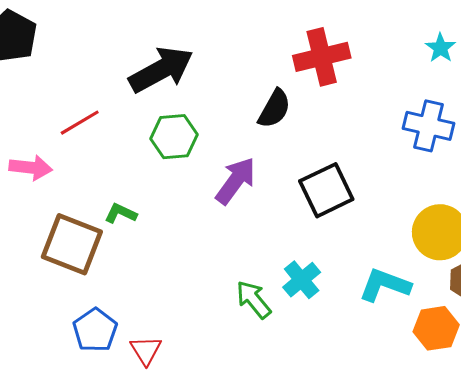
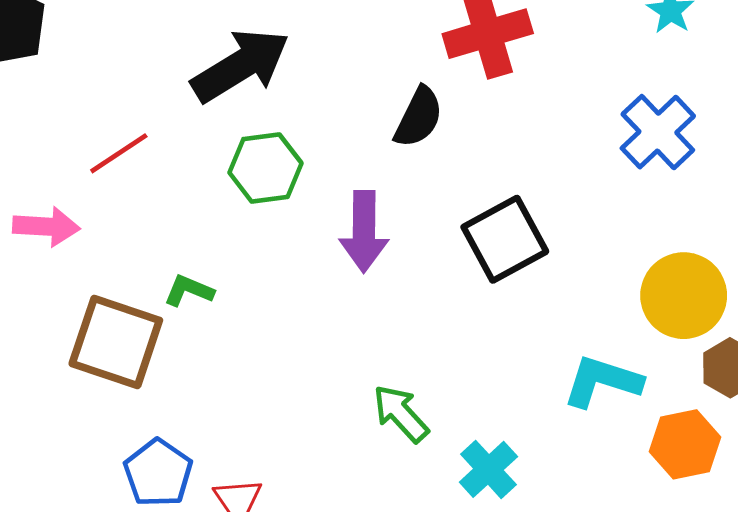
blue cross: (428, 126) -> (658, 132), turned 36
purple arrow: (236, 181) -> (364, 231), turned 147
cyan cross: (302, 280) -> (488, 469), moved

